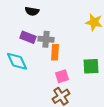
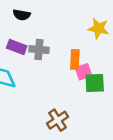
orange rectangle: (55, 52) -> (75, 59), moved
pink square: (62, 76) -> (84, 72), moved

